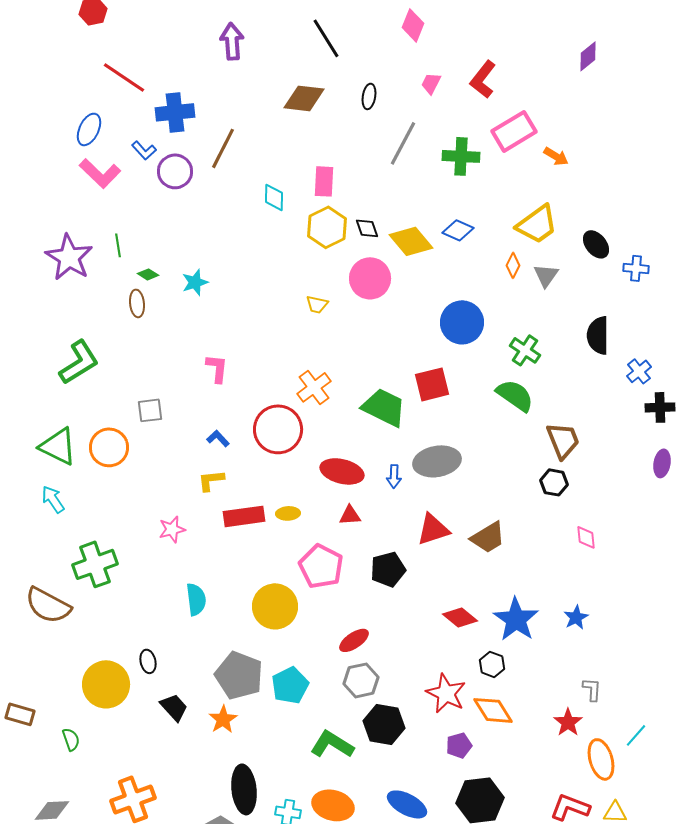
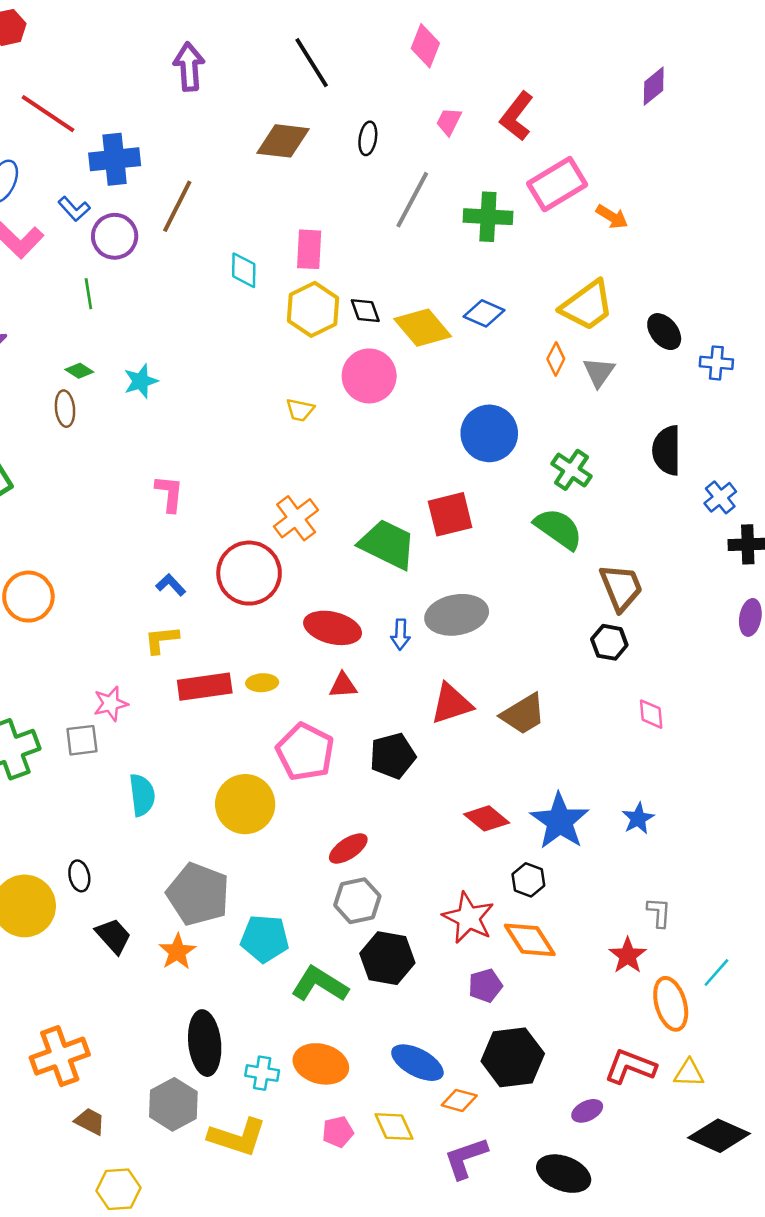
green line: (118, 245) -> (88, 294), moved
gray square: (150, 410) -> (82, 740), moved
cyan pentagon: (290, 685) -> (265, 939), moved, turned 30

